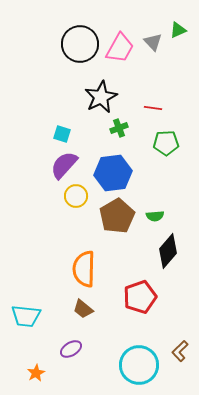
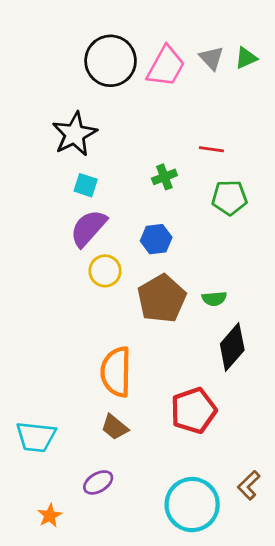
green triangle: (178, 30) -> (246, 58), moved
black star: (101, 97) -> (75, 134), moved
blue hexagon: (113, 173) -> (156, 239), size x0.6

